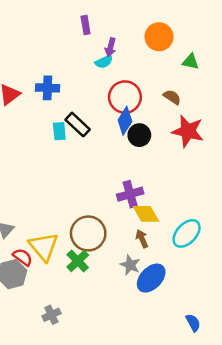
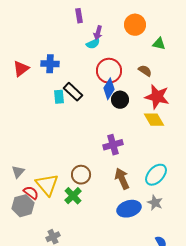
yellow diamond: (146, 214) -> (154, 120), moved
brown circle: (88, 233) -> (81, 175), size x0.7
brown arrow: (142, 239) -> (122, 179), size x1.5
gray star: (130, 265) -> (155, 203), moved
blue ellipse: (151, 278) -> (129, 209), turned 30

